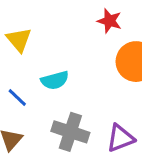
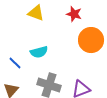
yellow triangle: (19, 40) -> (36, 13), moved, turned -30

